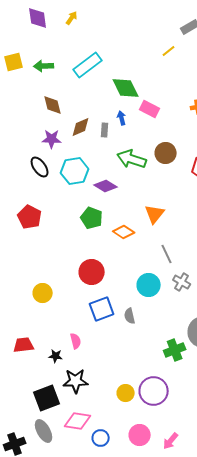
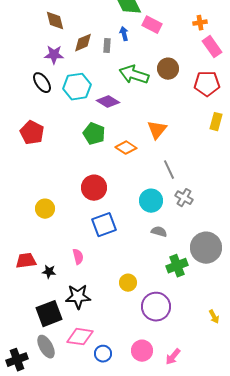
gray semicircle: (130, 316) -> (159, 232), moved, turned 119
black star: (56, 356) -> (49, 272), moved
yellow circle: (126, 393) -> (128, 283), moved

